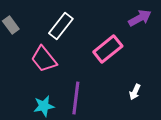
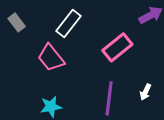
purple line: (76, 98) -> (109, 98), moved

